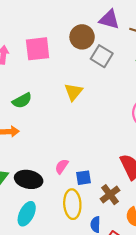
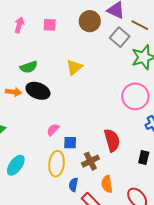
pink square: (38, 49) -> (50, 25), size x0.6
gray square: (102, 56) -> (120, 37), moved
black ellipse: (29, 179) -> (38, 91), moved

